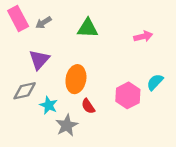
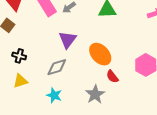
orange ellipse: (76, 79) -> (100, 54), turned -50
cyan star: (49, 105) -> (54, 95), moved

